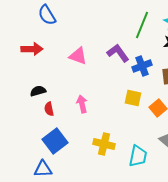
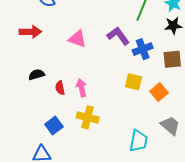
red semicircle: (49, 109) -> (60, 88), moved
blue square: (55, 141) -> (54, 126), size x0.7
yellow cross: (104, 144) -> (88, 117), moved

